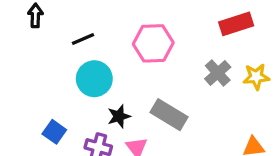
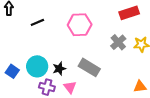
cyan circle: (94, 79) -> (37, 66), moved
blue square: (54, 132) -> (12, 71), moved

